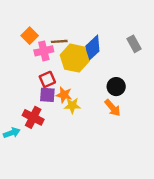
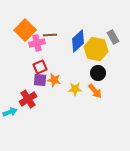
orange square: (30, 36) -> (25, 30), size x1.5
yellow hexagon: (75, 58) -> (96, 49), moved
yellow star: (72, 106) -> (75, 89), moved
red cross: (33, 117) -> (28, 99), turned 30

